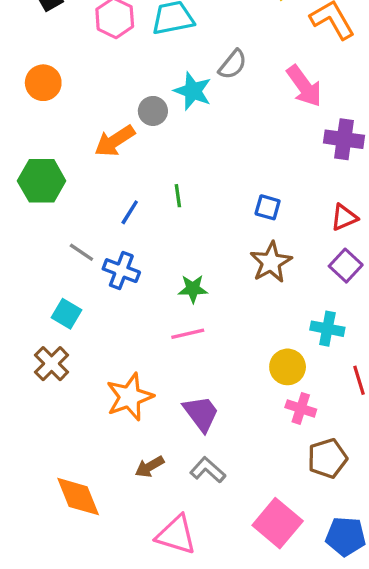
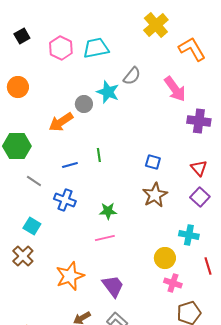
blue line: (130, 212) -> (70, 165), turned 42
red triangle: (344, 217) -> (199, 168), turned -48
gray line: (81, 252) -> (34, 181), moved

